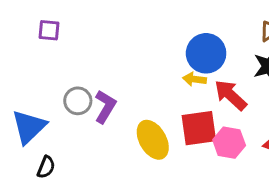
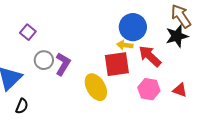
purple square: (49, 30) -> (28, 32), moved, turned 35
red square: (199, 128) -> (117, 64), moved

